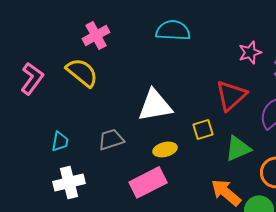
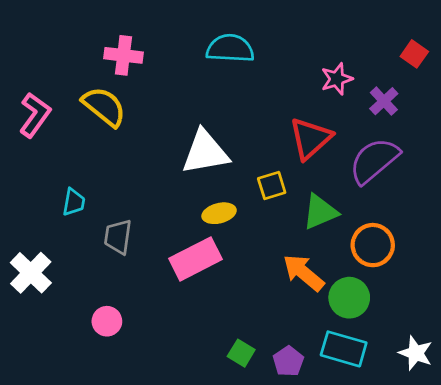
pink cross: (96, 35) -> (124, 55), turned 36
gray trapezoid: (111, 139) -> (118, 237), moved, turned -64
white cross: (69, 182) -> (31, 273), moved, turned -32

